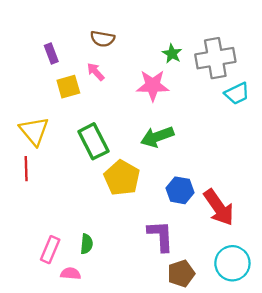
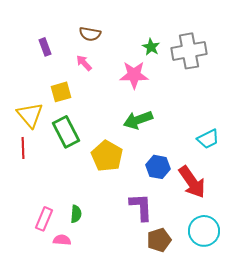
yellow square: (68, 87) -> (61, 92), moved
cyan trapezoid: (237, 93) -> (208, 139), moved
green rectangle: (93, 141) -> (66, 132), moved

